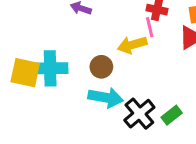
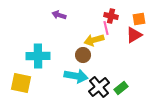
brown circle: (101, 67) -> (83, 55), moved
yellow square: (25, 73) -> (21, 83), moved

